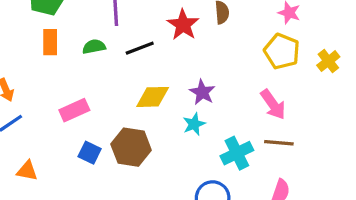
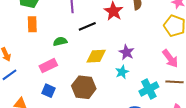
green semicircle: (94, 47) -> (60, 41), moved
blue square: (90, 153) -> (48, 91), moved

